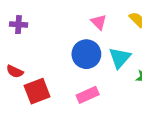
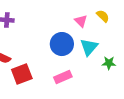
pink triangle: (99, 22) -> (81, 21), moved

